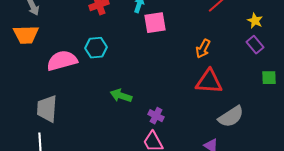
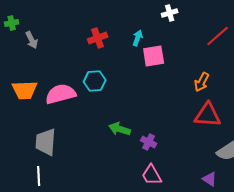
orange trapezoid: (26, 35) -> (25, 90), moved
purple cross: (156, 116) -> (149, 142), moved

